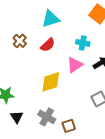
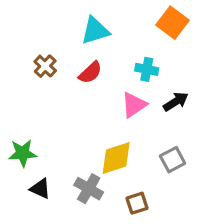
yellow diamond: (51, 82) -> (116, 158), moved
black triangle: (17, 117) -> (40, 189), turned -32
brown square: (69, 126) -> (137, 203), moved

